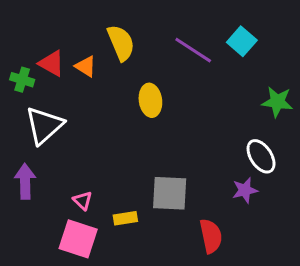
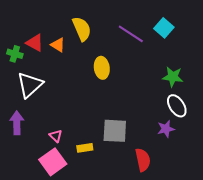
green star: (277, 102) -> (173, 77), moved
pink square: (78, 239) -> (53, 162), turned 36

